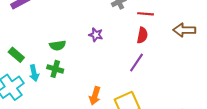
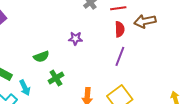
brown arrow: (184, 30) -> (145, 21), moved
green cross: (55, 69) -> (56, 78), moved, turned -35

